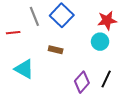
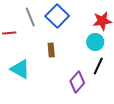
brown rectangle: (56, 50) -> (51, 50), turned 72
black line: (106, 79) -> (98, 66), moved

